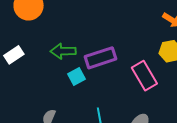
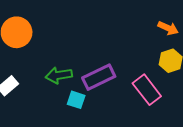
cyan square: (76, 76) -> (76, 100), turned -36

